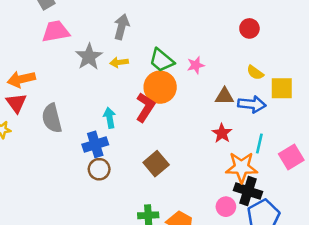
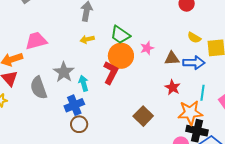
pink trapezoid: (56, 31) -> (36, 41), moved
gray star: (89, 57) -> (64, 72), moved
pink star: (196, 65) -> (147, 48), moved
brown square: (156, 164) -> (143, 116), moved

